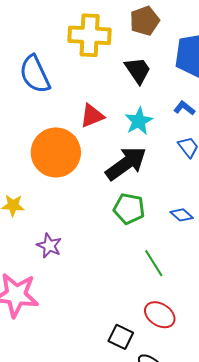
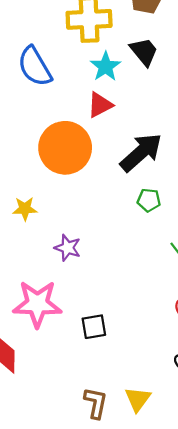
cyan star: (139, 121) -> (105, 67), moved
green pentagon: (129, 209) -> (149, 200), size x0.7
black square: (121, 337) -> (94, 327), moved, turned -30

